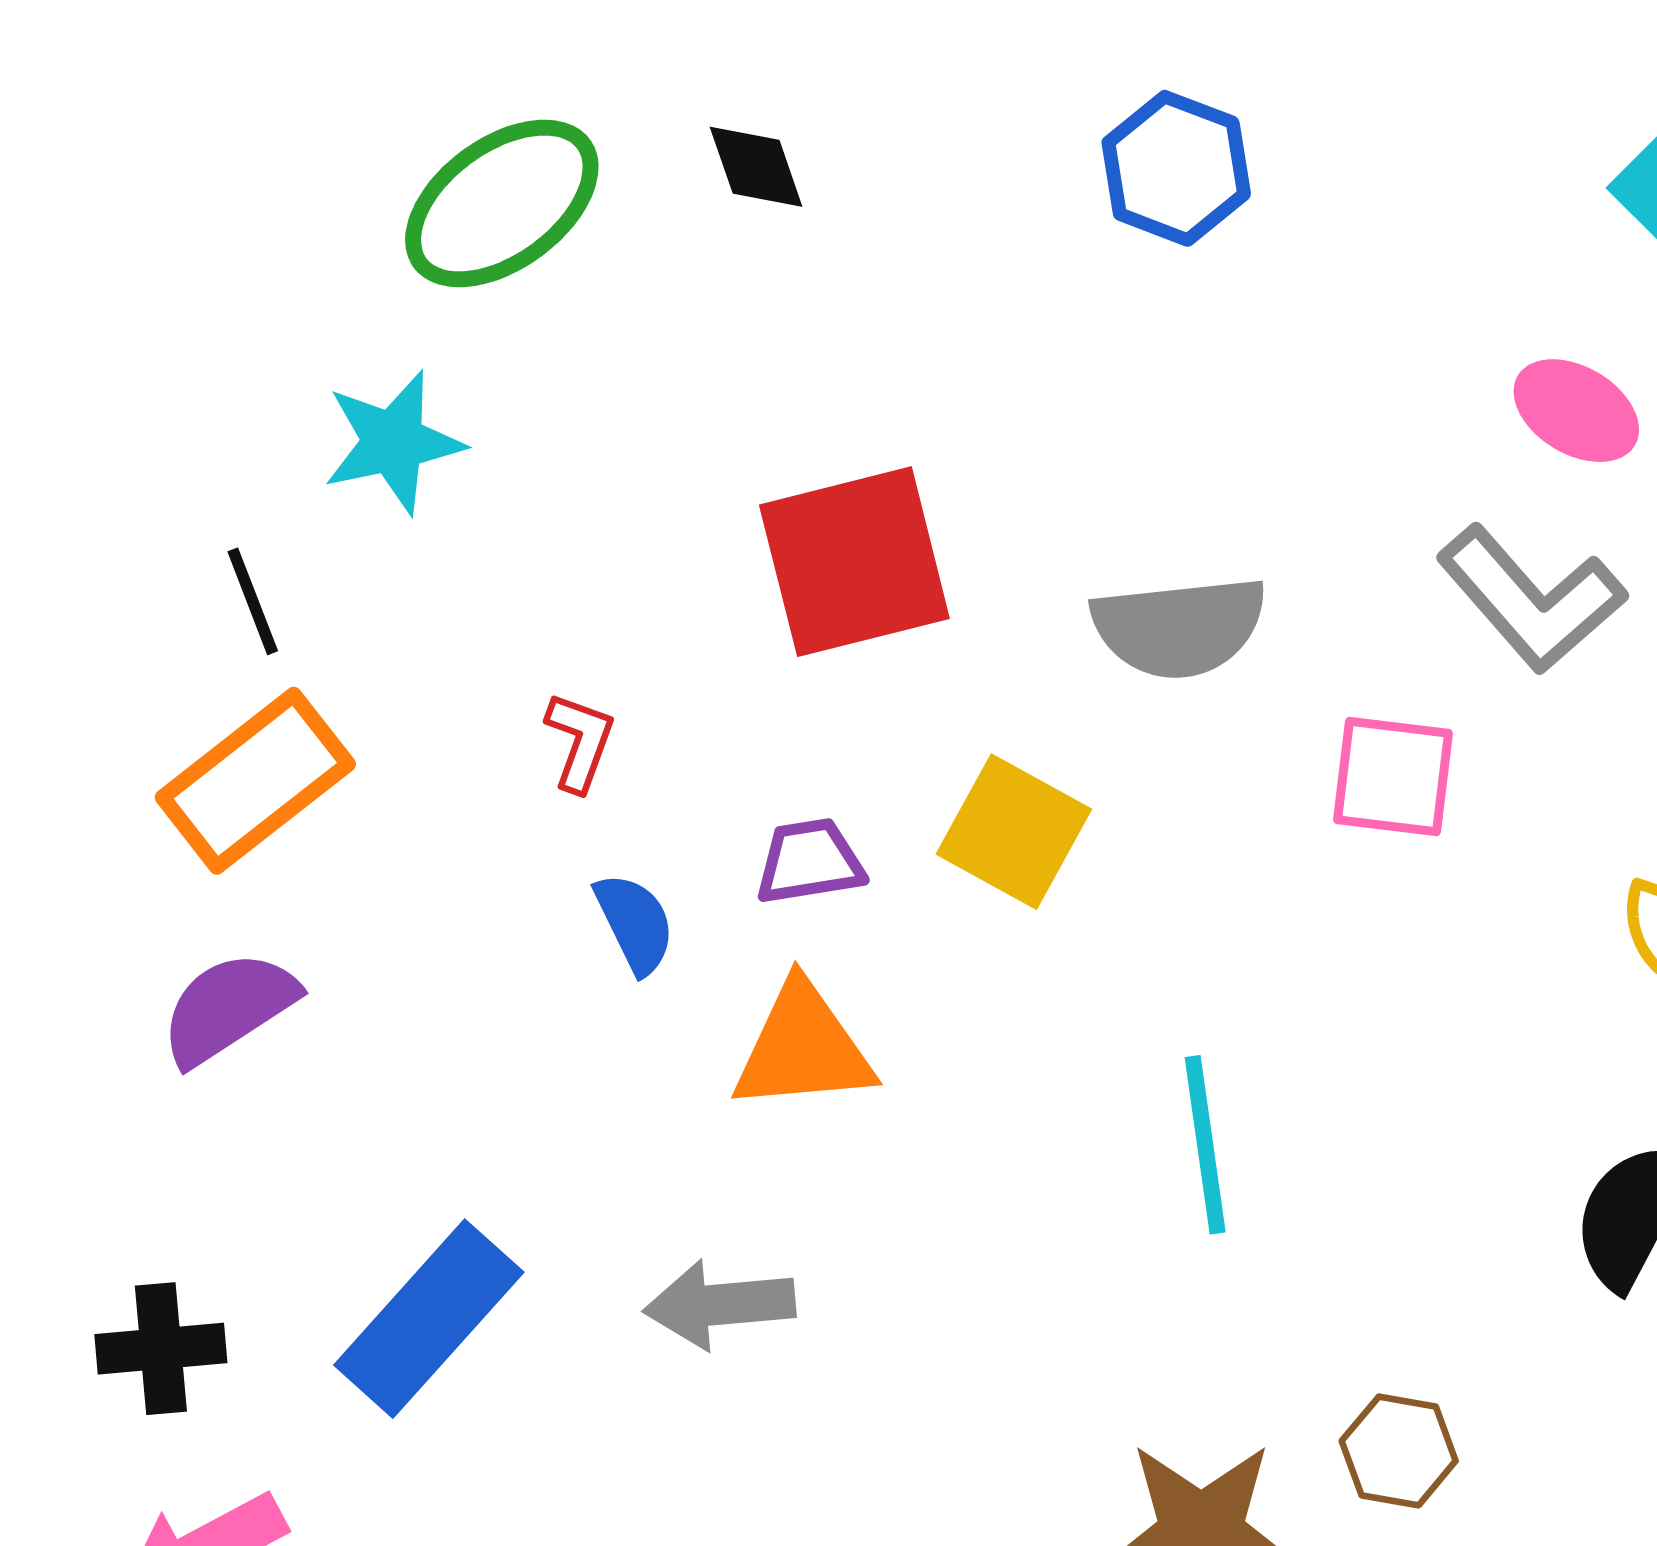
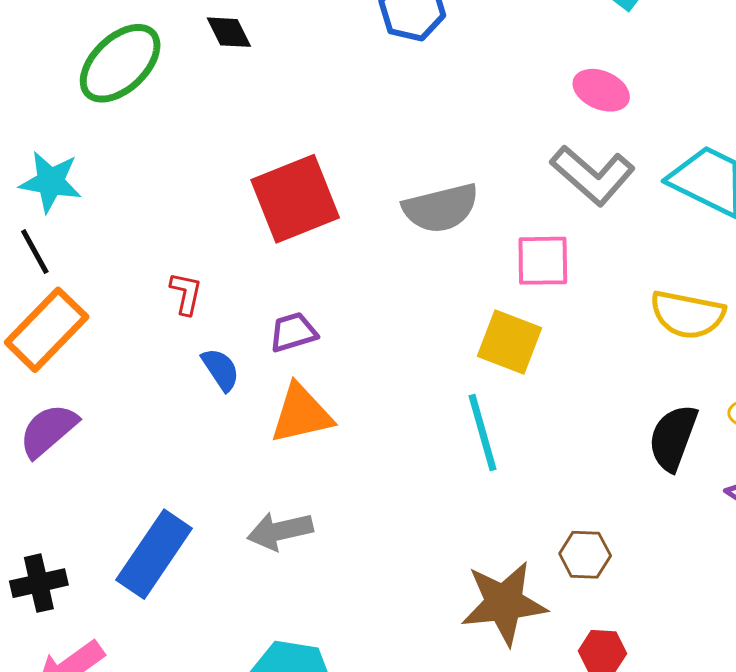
cyan star: (393, 442) -> (51, 182), moved, turned 30
yellow square: (1014, 832) -> (510, 342), moved

